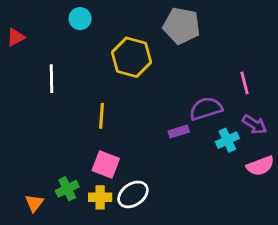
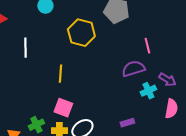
pink line: (244, 83) -> (147, 46), moved
purple rectangle: (179, 132) -> (127, 123), moved
pink semicircle: (260, 166) -> (171, 109), turned -60

